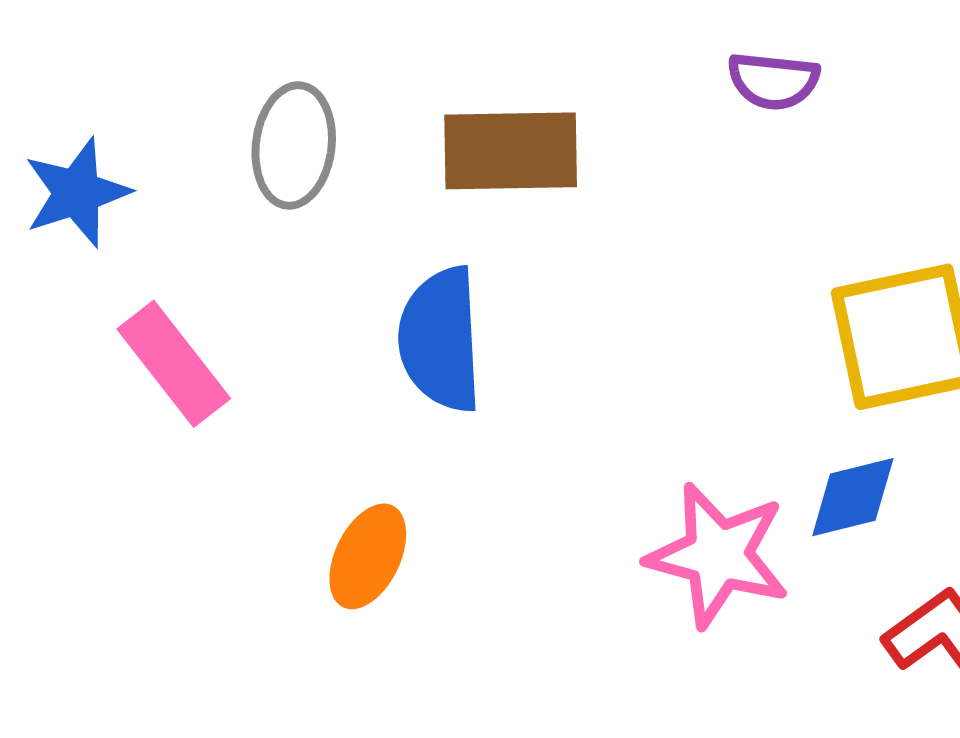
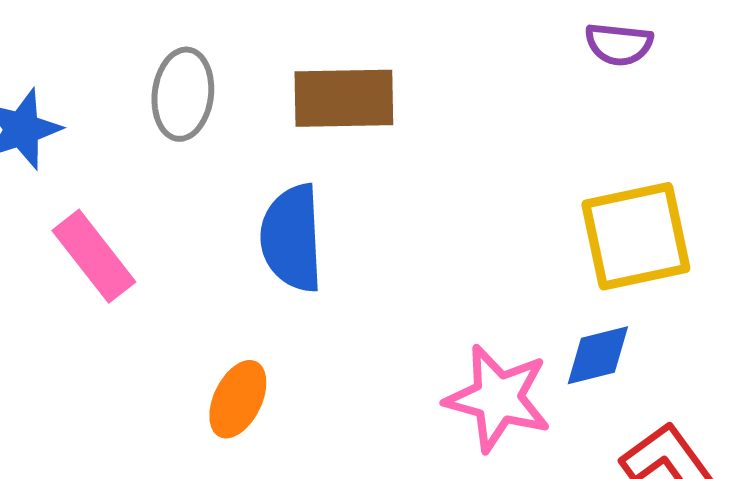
purple semicircle: (773, 81) -> (619, 44), moved

